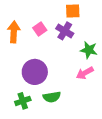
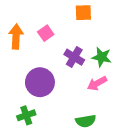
purple cross: (65, 31) -> (74, 57), moved
green semicircle: (52, 97) -> (86, 121), moved

